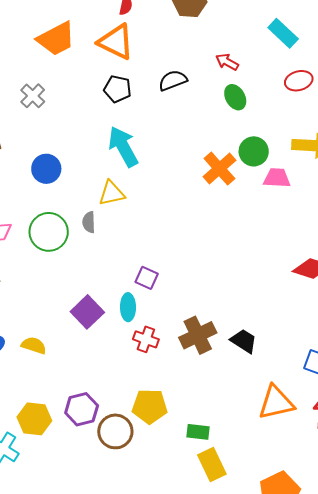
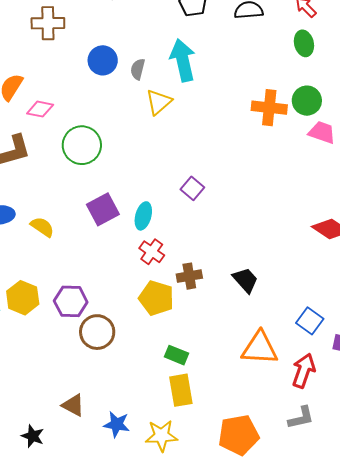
orange cross: (219, 169) -> (269, 108), turned 32
yellow triangle: (112, 193) -> (159, 102), turned -44
gray semicircle: (89, 222) -> (138, 69), moved
green circle: (49, 232) -> (82, 145), moved
purple square: (147, 278) -> (192, 188), moved
brown cross: (198, 335) -> (189, 276), moved, size x0.7
yellow pentagon: (150, 406) -> (156, 298), moved

